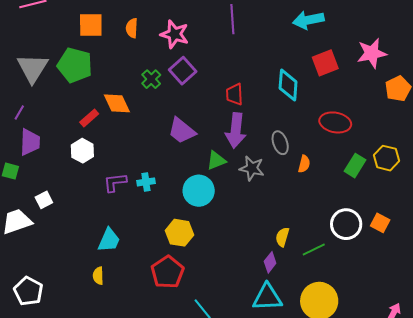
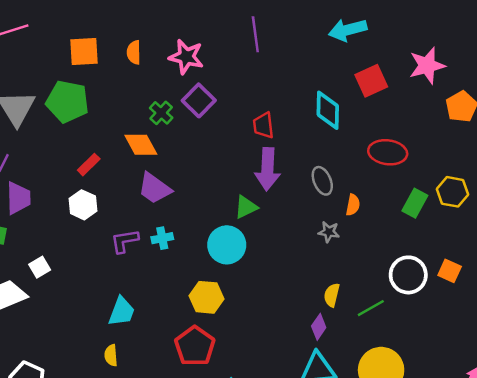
orange diamond: (117, 103) -> (141, 145), moved
purple trapezoid: (182, 131) -> (155, 188), moved
gray star: (252, 168) -> (329, 232), moved, size x0.7

